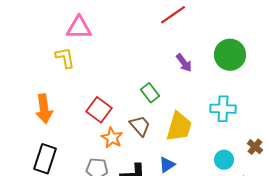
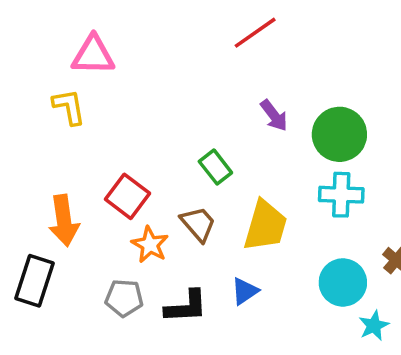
green circle: (230, 55) -> (339, 134), moved
orange arrow: (44, 109) -> (64, 220), moved
cyan circle: (224, 160) -> (343, 282), size x1.4

